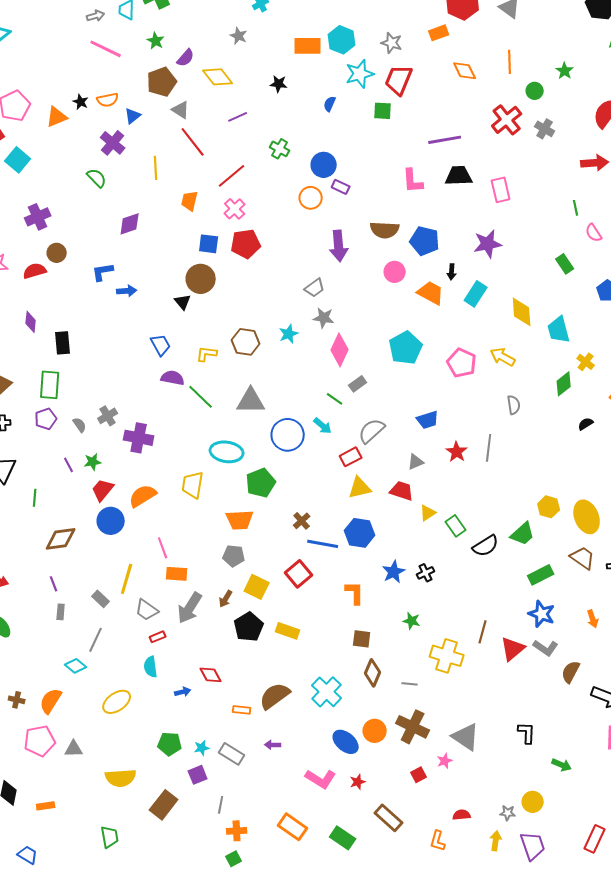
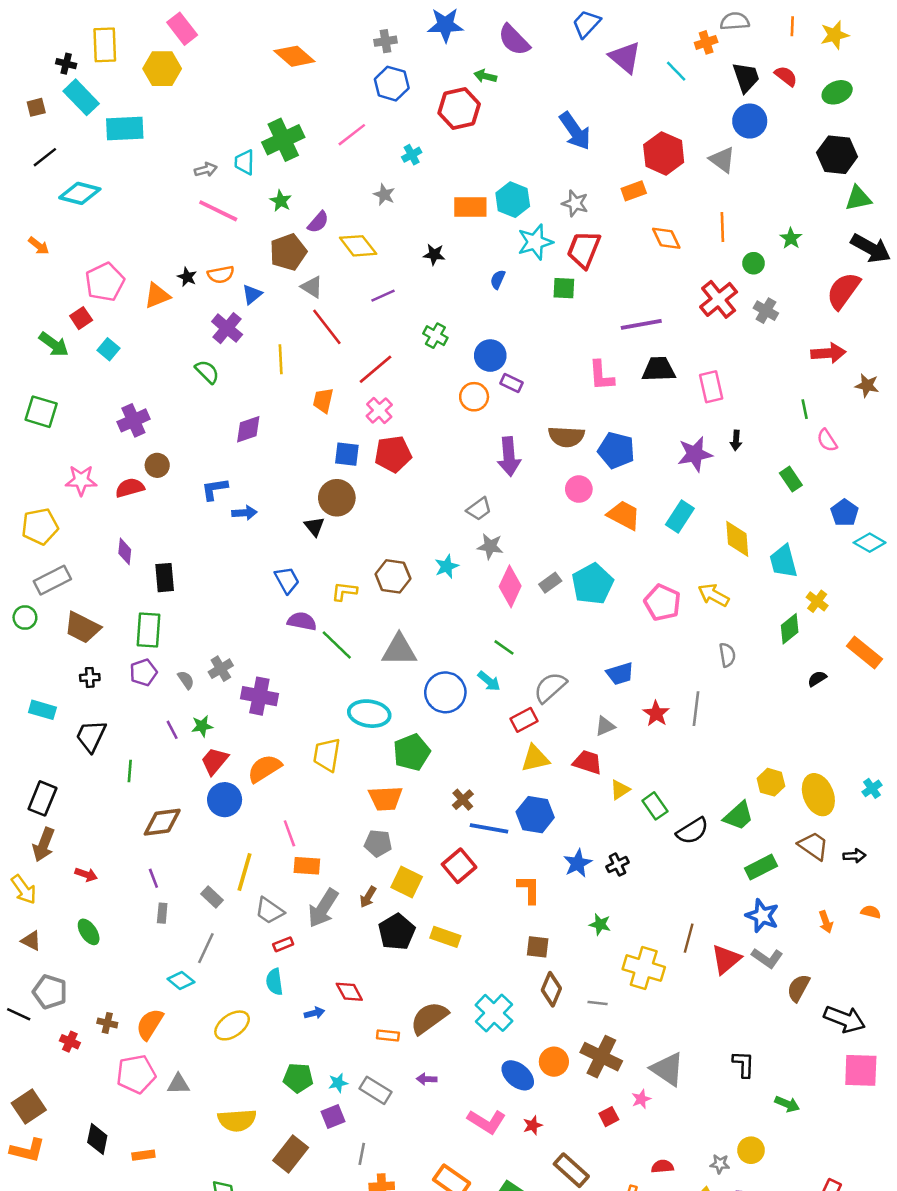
cyan square: (18, 160) -> (109, 349), size x0.7
black arrow: (452, 272) -> (736, 440), moved
gray rectangle: (358, 384) -> (550, 583), moved

